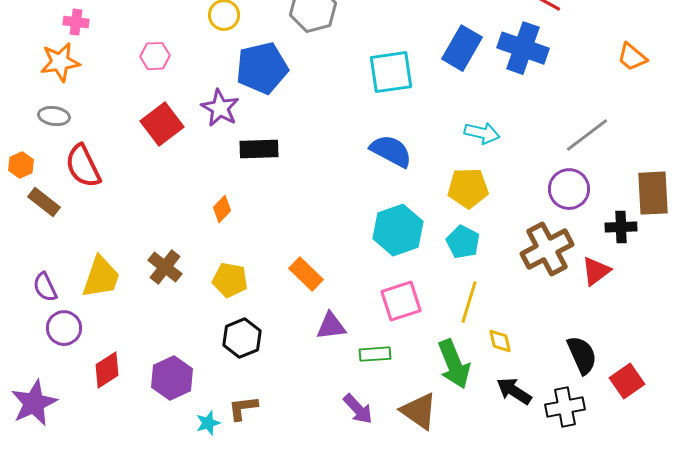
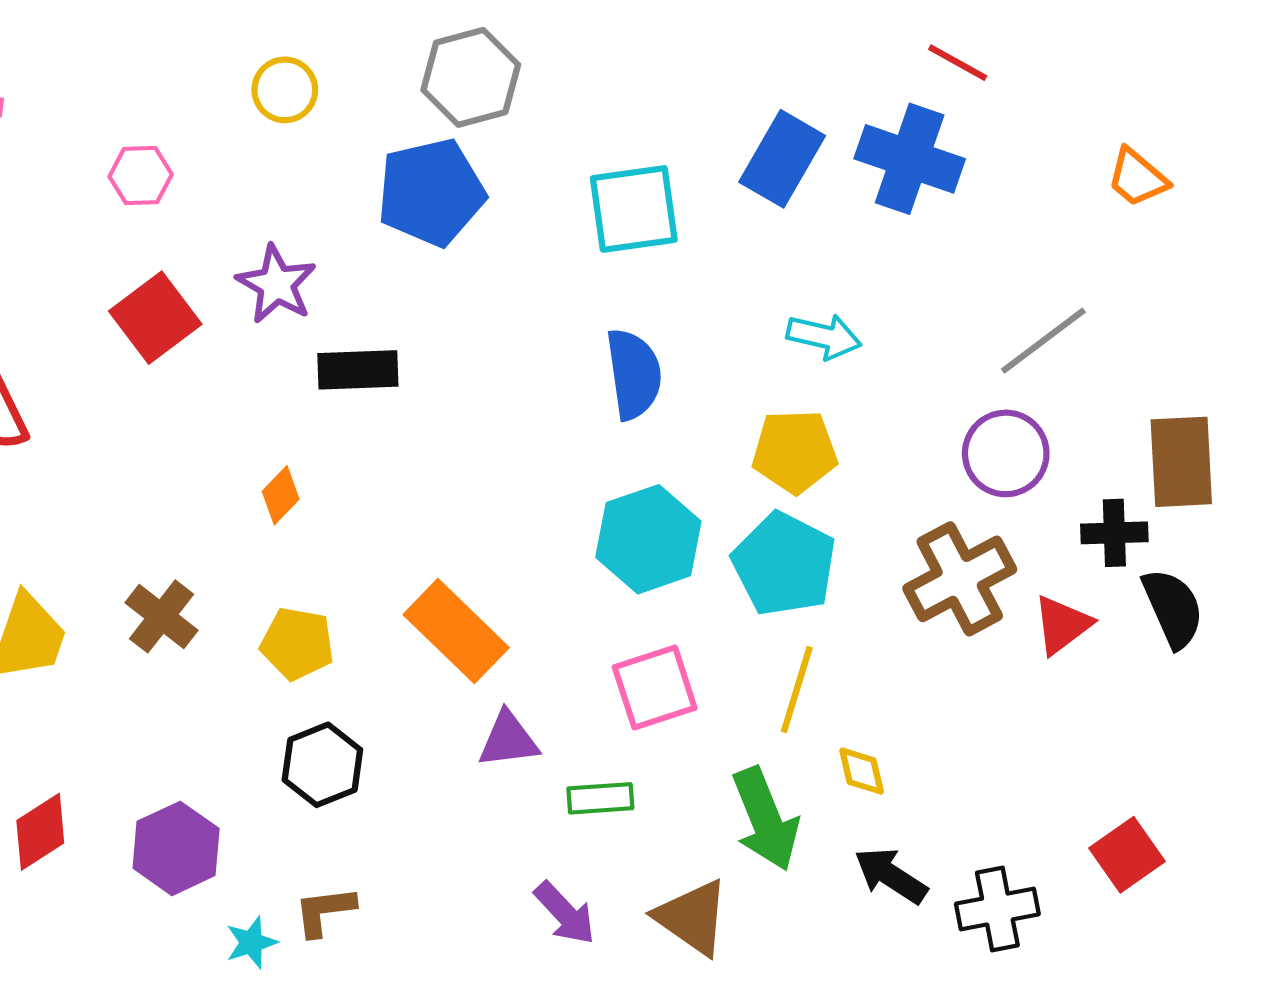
blue pentagon: (262, 68) -> (431, 192), moved
blue semicircle: (391, 151) -> (634, 374), turned 54
cyan pentagon: (463, 242) -> (784, 564), size x1.5
orange rectangle: (306, 274) -> (456, 631), size x1.4
black semicircle: (582, 355) -> (1173, 608), moved

